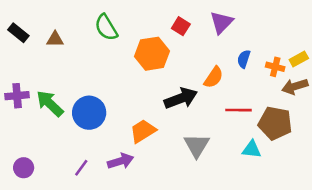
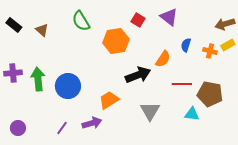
purple triangle: (221, 22) -> (169, 17), turned -36
brown triangle: (55, 39) -> (42, 30), turned 40
brown arrow: (295, 86) -> (225, 24), moved
green arrow: (50, 104) -> (38, 79), turned 40

